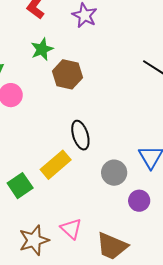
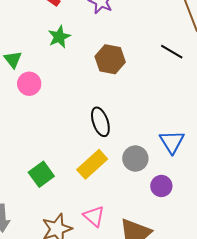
brown hexagon: (67, 74) -> (110, 59), moved
yellow rectangle: (56, 165) -> (92, 164), moved

